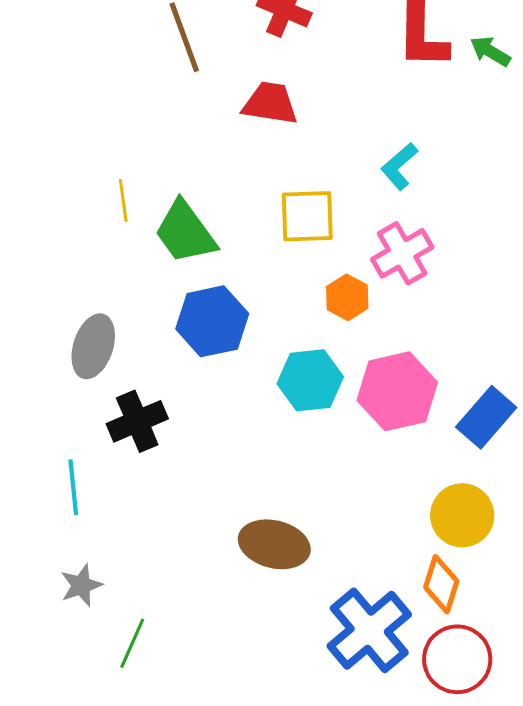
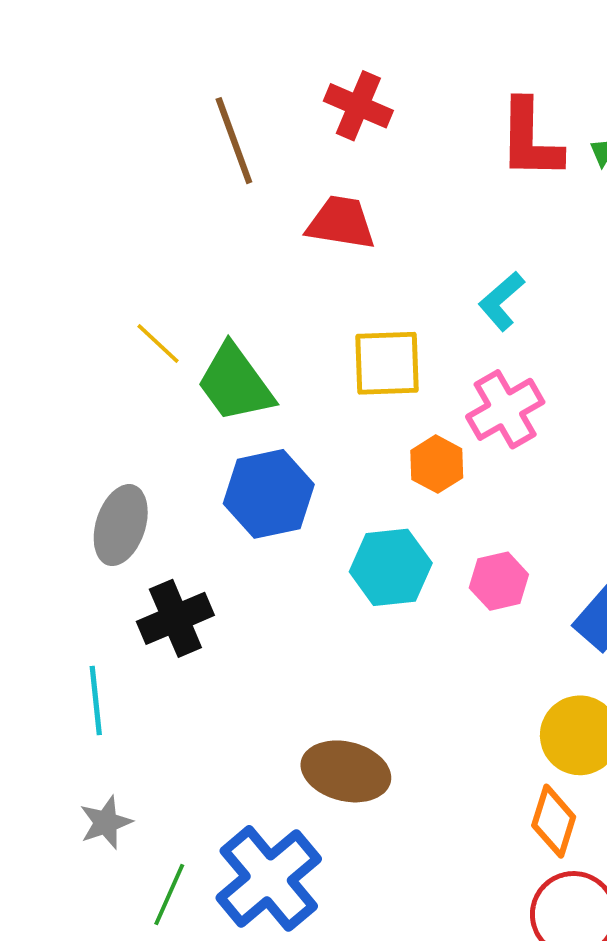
yellow line: (123, 200) -> (158, 343), turned -39
pink hexagon: (397, 391) -> (499, 581), size x0.6
blue cross: (369, 630) -> (269, 878), moved

